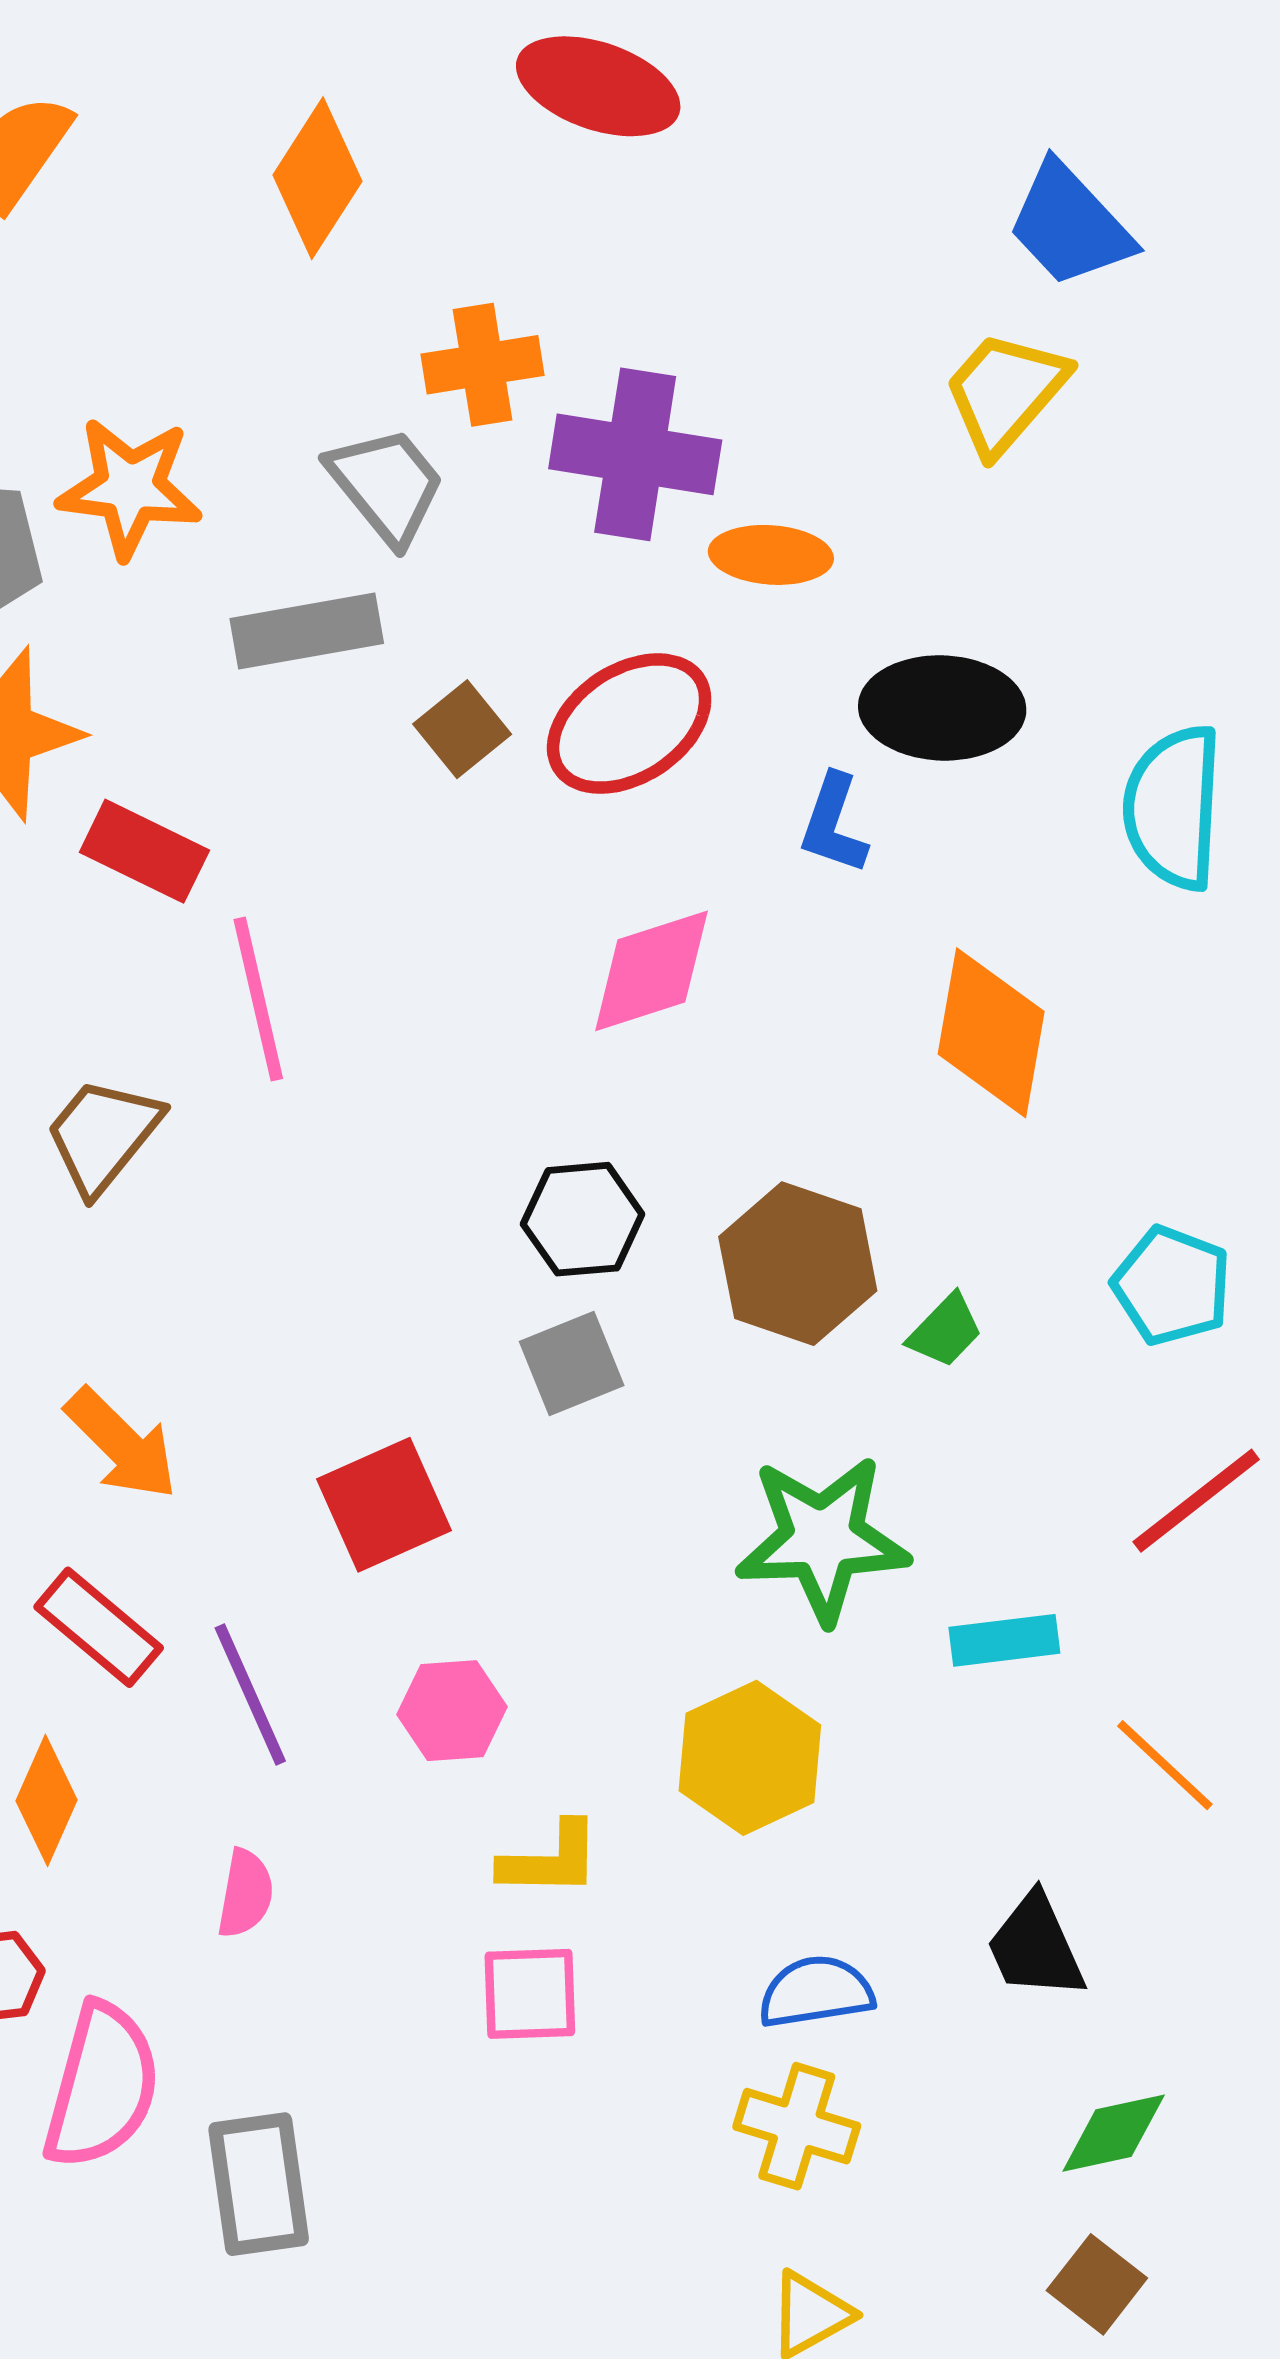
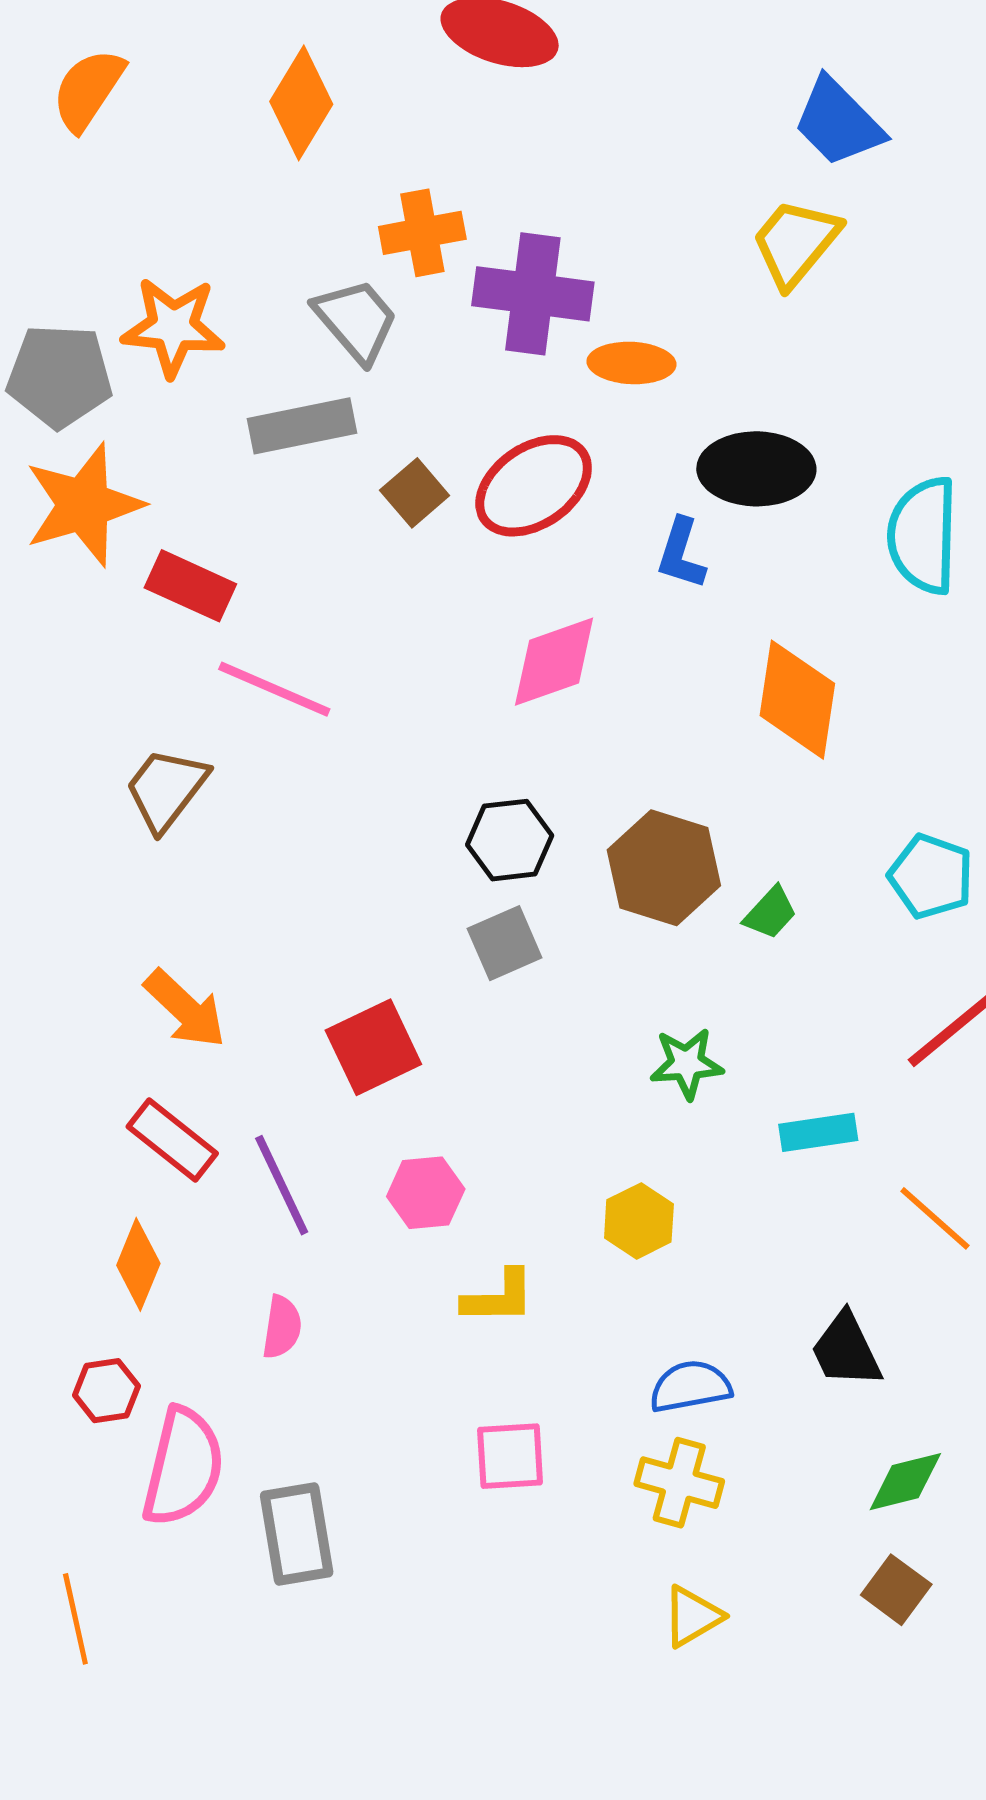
pink line: (258, 999) -> (274, 689), turned -52
green star: (822, 1539) -> (687, 1064), size x0.6
yellow hexagon: (750, 1758) -> (639, 1221), size x0.7
pink square: (530, 1994) -> (510, 1456), moved

